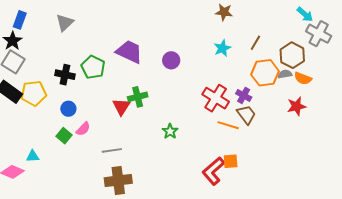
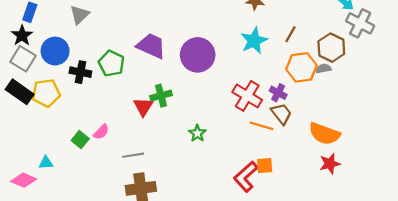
cyan star: (222, 48) -> (254, 41), size x1.4
purple circle: (171, 60) -> (198, 55), size x1.8
orange semicircle: (303, 78) -> (324, 134), moved, size x1.6
red star: (296, 106) -> (330, 164), moved
blue circle: (68, 109) -> (55, 51), moved, size x1.6

